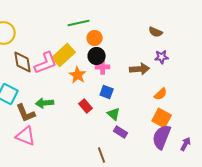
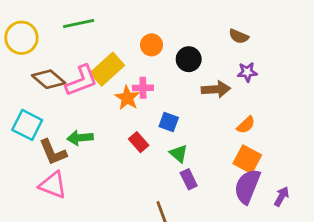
green line: (79, 23) -> (79, 23), moved
black circle: (97, 56) -> (189, 59), moved
brown diamond: (23, 62) -> (49, 79), turned -40
pink cross: (103, 67) -> (143, 88), moved
purple rectangle: (121, 132) -> (189, 179), turned 32

